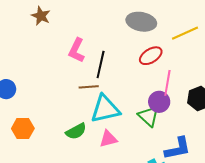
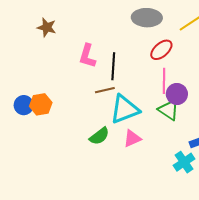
pink line: (167, 83) -> (164, 81), moved
orange hexagon: (23, 128) -> (41, 104), moved

